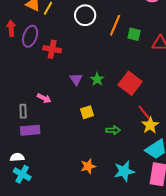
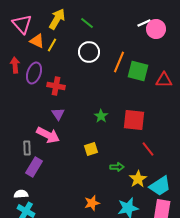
green square: (134, 34) -> (138, 71), size x1.5
purple triangle: (76, 79) -> (58, 114), moved
red square: (130, 83) -> (134, 120), turned -30
pink arrow: (44, 98) -> (48, 135), size x1.6
yellow star: (150, 125) -> (138, 179), moved
purple rectangle: (30, 130) -> (34, 167), turned -54

